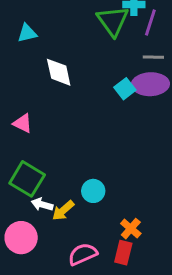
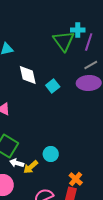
gray line: (153, 57) -> (91, 65), turned -32
cyan square: (125, 89) -> (53, 86), moved

